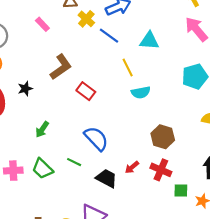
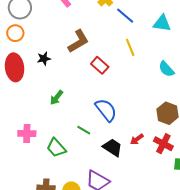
yellow line: (128, 67) -> (130, 47), moved
cyan semicircle: (141, 92) -> (166, 69), moved, turned 54
green trapezoid: (42, 169) -> (56, 148), moved

